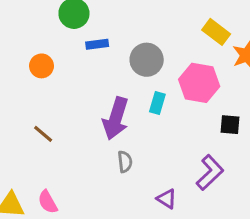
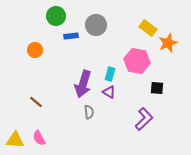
gray circle: (147, 60) -> (96, 25), moved
brown line: (43, 134) -> (36, 102), moved
purple triangle: (167, 199) -> (109, 92), moved

